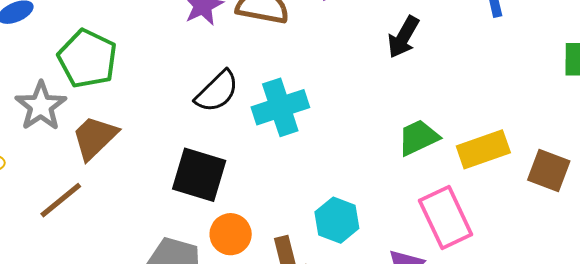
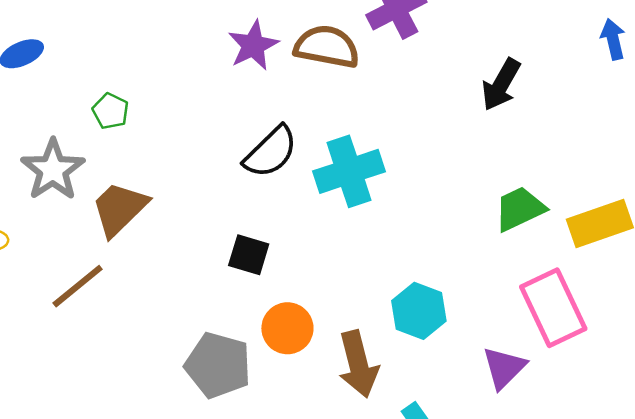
green pentagon: (87, 59) -> (111, 111), size x0.5
black square: (199, 175) -> (249, 255), size x0.6

